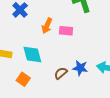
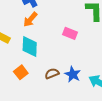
orange arrow: (47, 26) -> (30, 19), moved
orange square: (23, 79) -> (21, 72), moved

